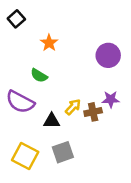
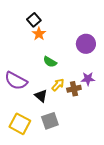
black square: (16, 19) -> (34, 20), moved
green semicircle: (39, 75) -> (50, 62), moved
black triangle: (52, 121) -> (41, 96), turned 40

